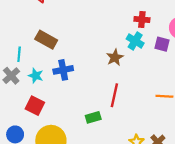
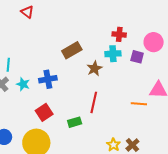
brown rectangle: (46, 40) -> (72, 50), moved, turned -60
cyan cross: (135, 41) -> (113, 54), turned -35
red square: (35, 106) -> (44, 112), moved, turned 30

